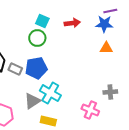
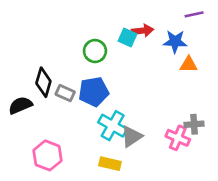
cyan square: (42, 21) -> (128, 37), moved
blue star: (104, 24) -> (175, 42), moved
gray triangle: (32, 101) -> (132, 136), moved
pink cross: (90, 110) -> (178, 138), moved

